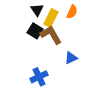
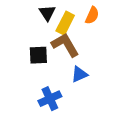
black square: (35, 31) -> (38, 55), moved, turned -35
blue triangle: (71, 58) -> (79, 74), moved

